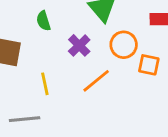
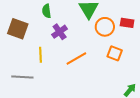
purple cross: (79, 45) -> (60, 32), moved
orange circle: (124, 45) -> (105, 27), moved

